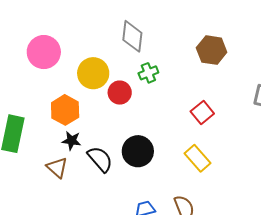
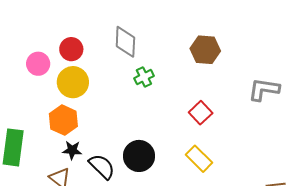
pink circle: (44, 52) -> (38, 64), size x0.7
yellow circle: (93, 73) -> (73, 82), moved
red circle: (120, 93) -> (71, 49), moved

